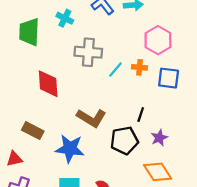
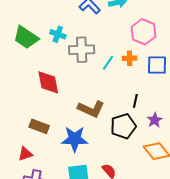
cyan cross: (65, 18) -> (58, 34), moved
green trapezoid: (29, 32) -> (26, 37), turned -52

